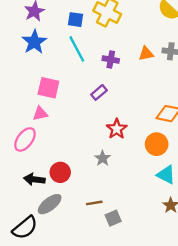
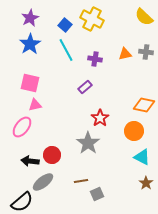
blue square: (75, 20) -> (65, 25), turned 32
pink square: (48, 88) -> (30, 83), moved
gray star: (103, 158) -> (88, 143), size x1.6

